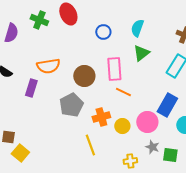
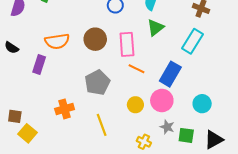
brown circle: (84, 76) -> (95, 39), moved
gray pentagon: (71, 105) -> (97, 83), moved
blue rectangle: (167, 105) -> (170, 74), moved
orange cross: (101, 117) -> (65, 109), moved
yellow cross: (130, 161) -> (144, 142), turned 32

